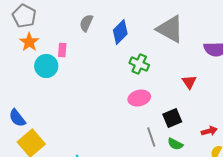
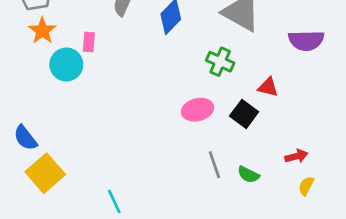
green cross: (139, 64) -> (220, 62), moved
red triangle: (189, 82) -> (268, 87), turned -42
black square: (172, 118) -> (244, 114), moved, turned -30

